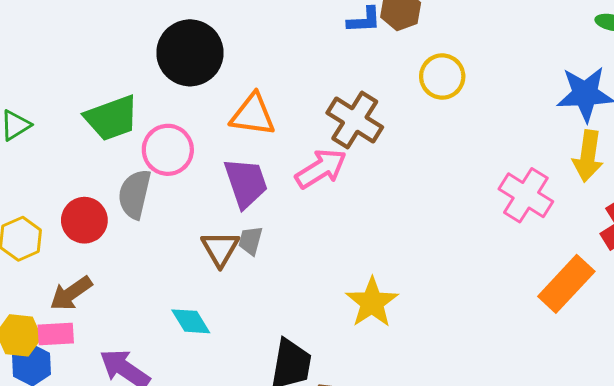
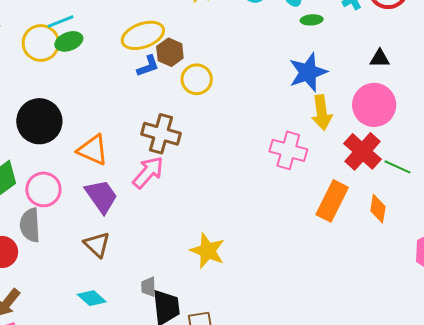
yellow circle: (442, 76) -> (197, 79), moved
orange triangle: (253, 115) -> (93, 150), turned 32
gray trapezoid: (251, 241) -> (149, 287), moved

